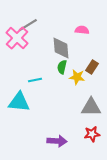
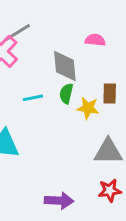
brown rectangle: (92, 67) -> (110, 94), turned -32
cyan line: (35, 80) -> (33, 98), moved

